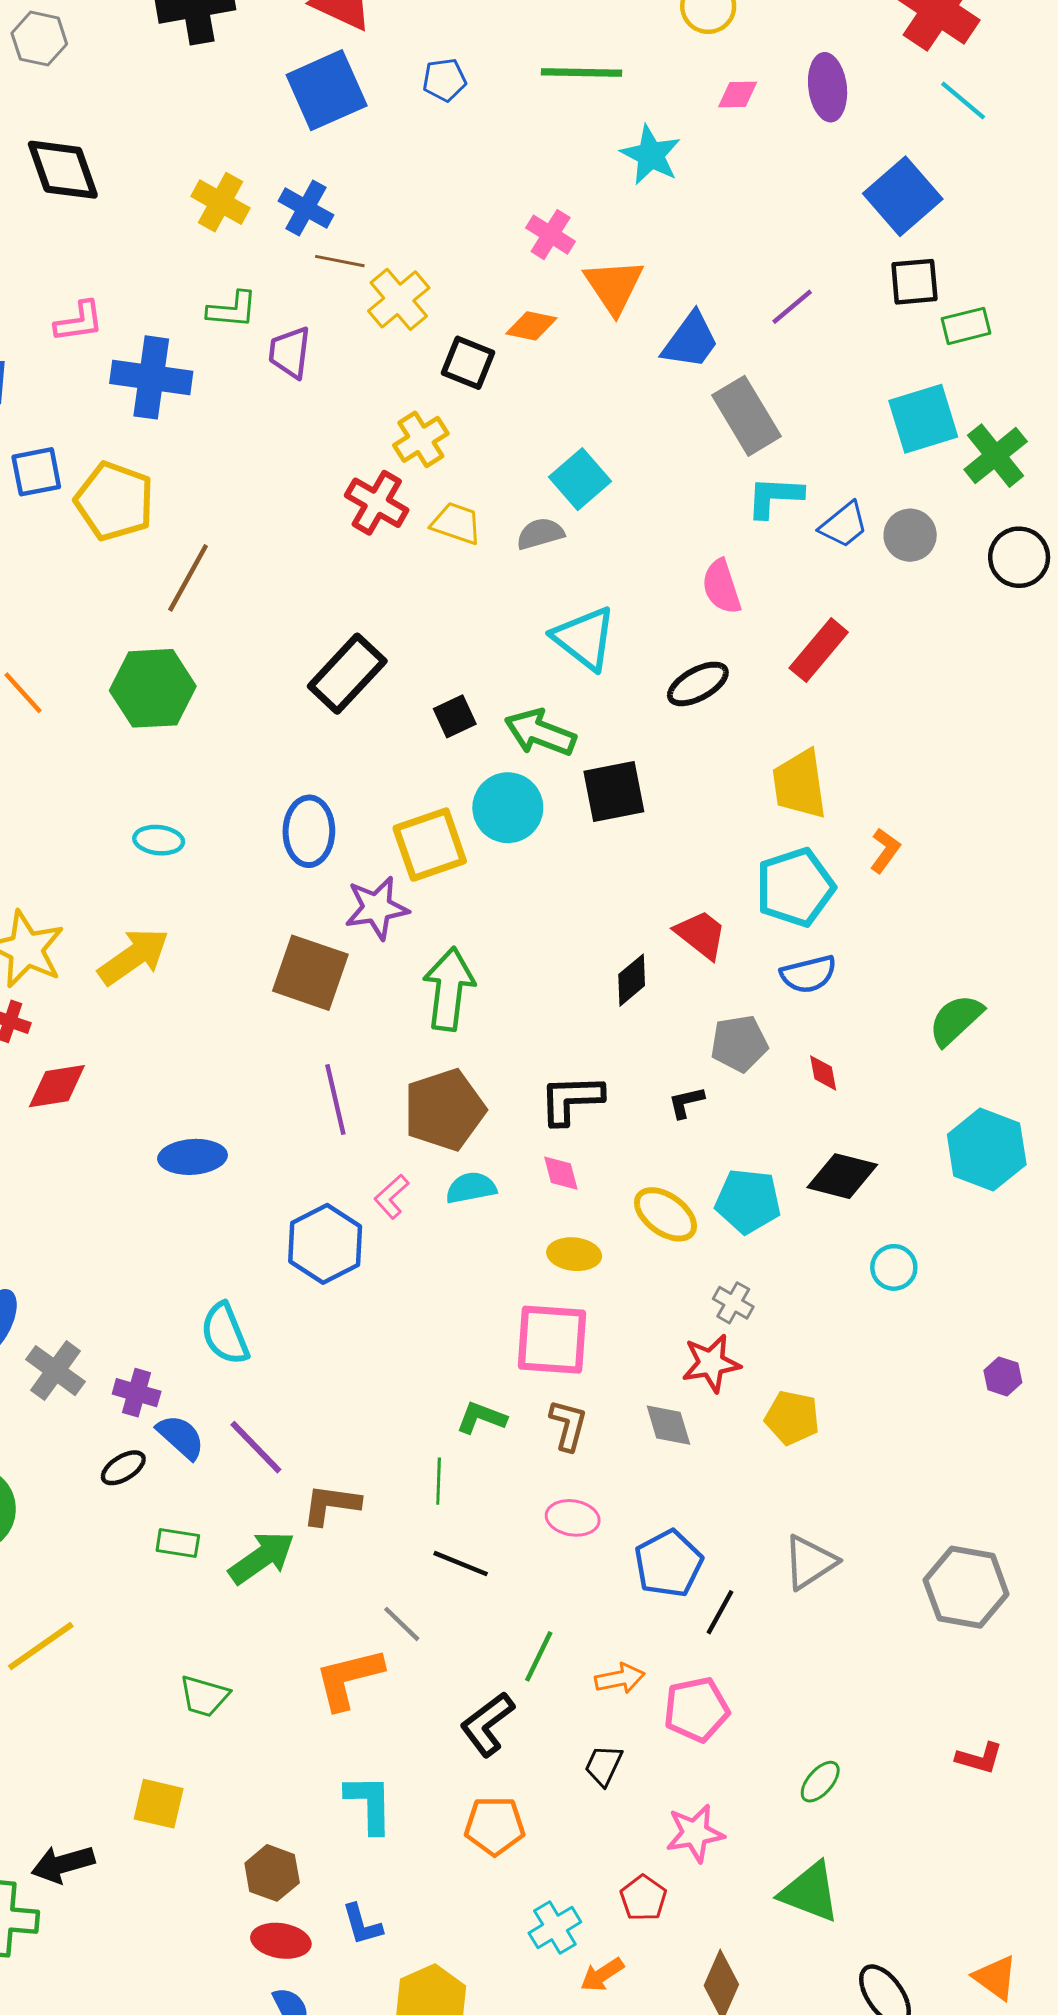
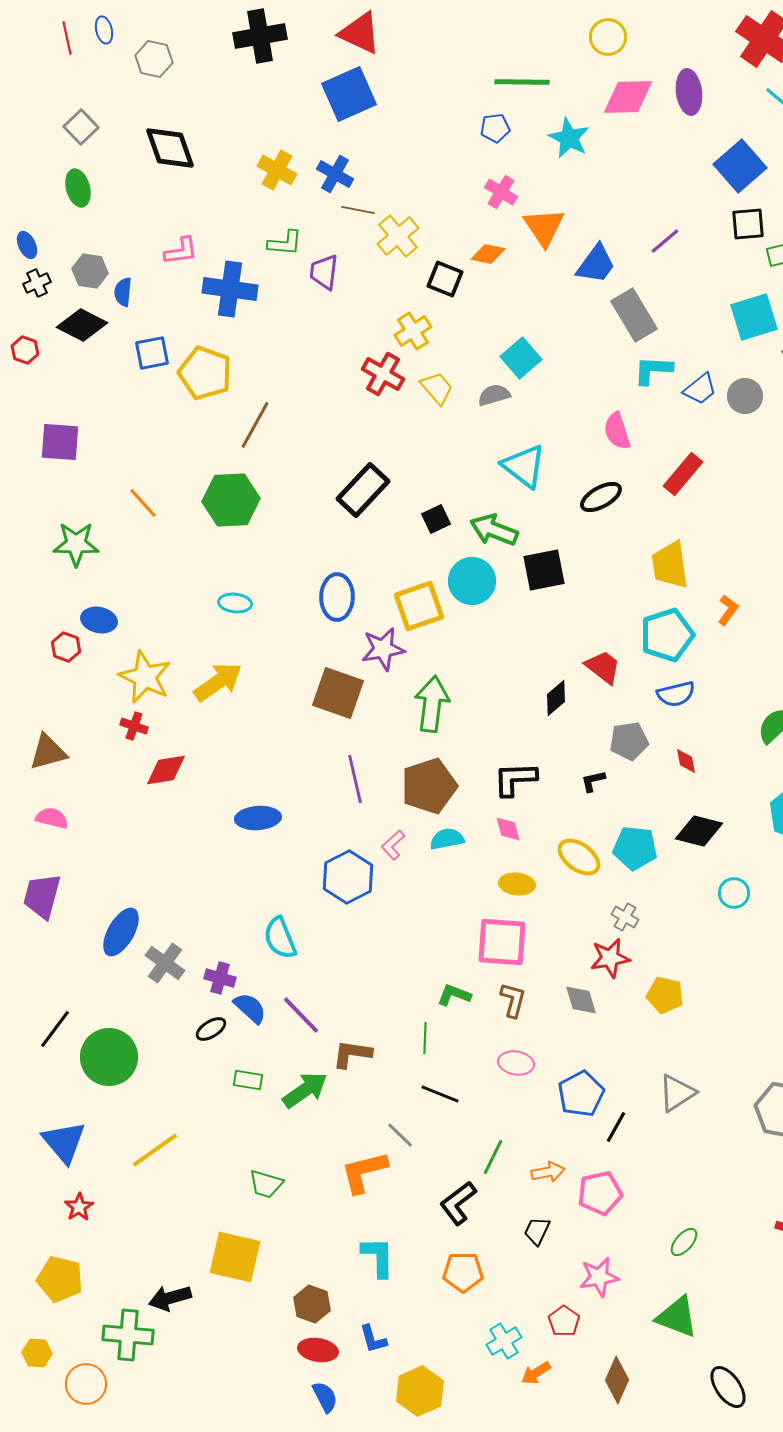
blue pentagon: (444, 80) -> (495, 128), moved
pink diamond: (738, 95) -> (628, 97), size x1.8
yellow trapezoid: (456, 523) -> (437, 388), turned 30
yellow square: (159, 1804) -> (235, 1257), size x1.5

